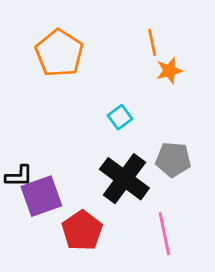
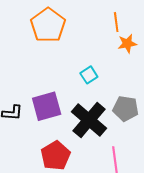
purple square: (41, 196) -> (47, 106), moved

